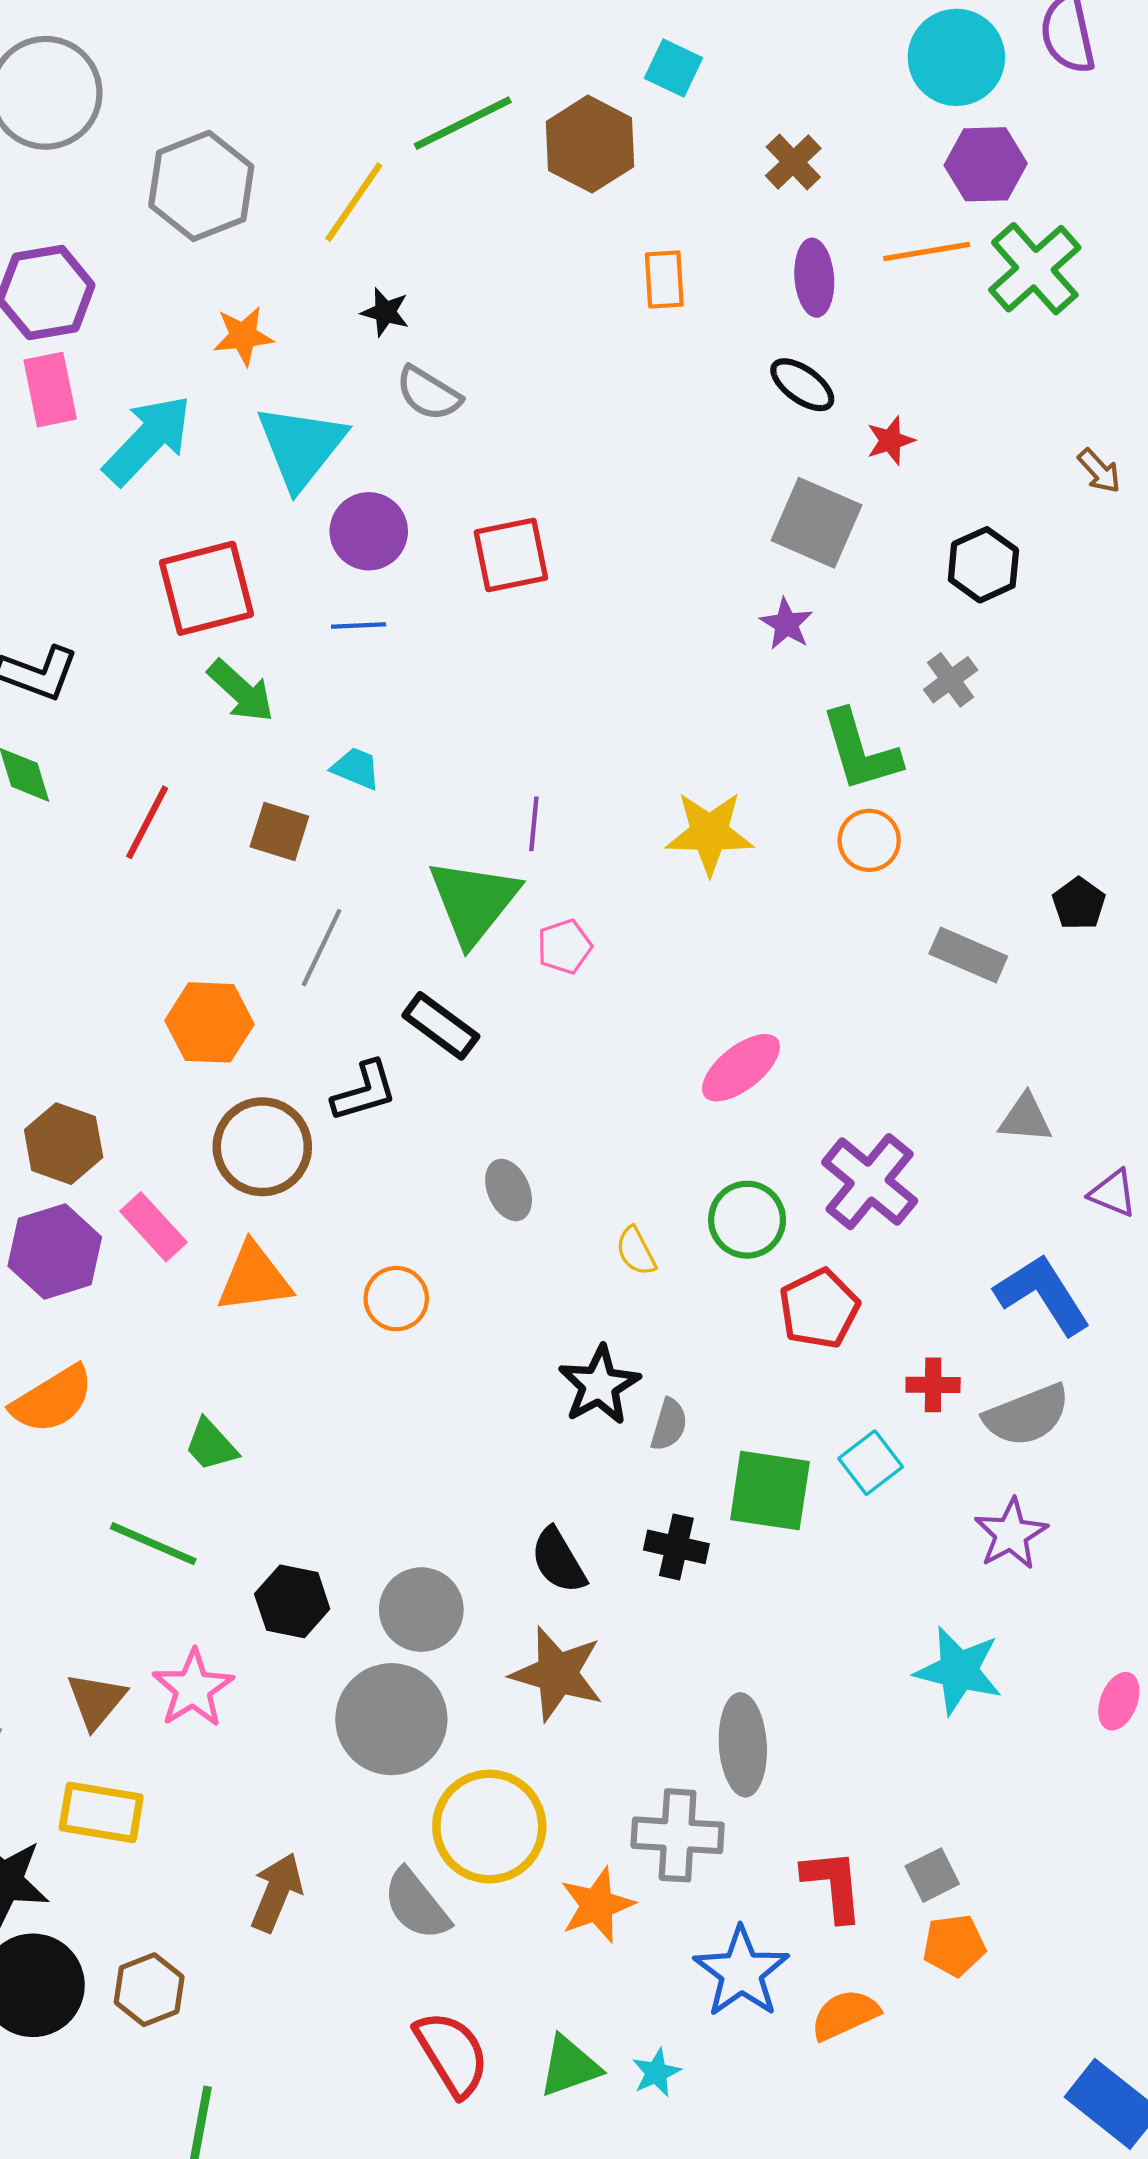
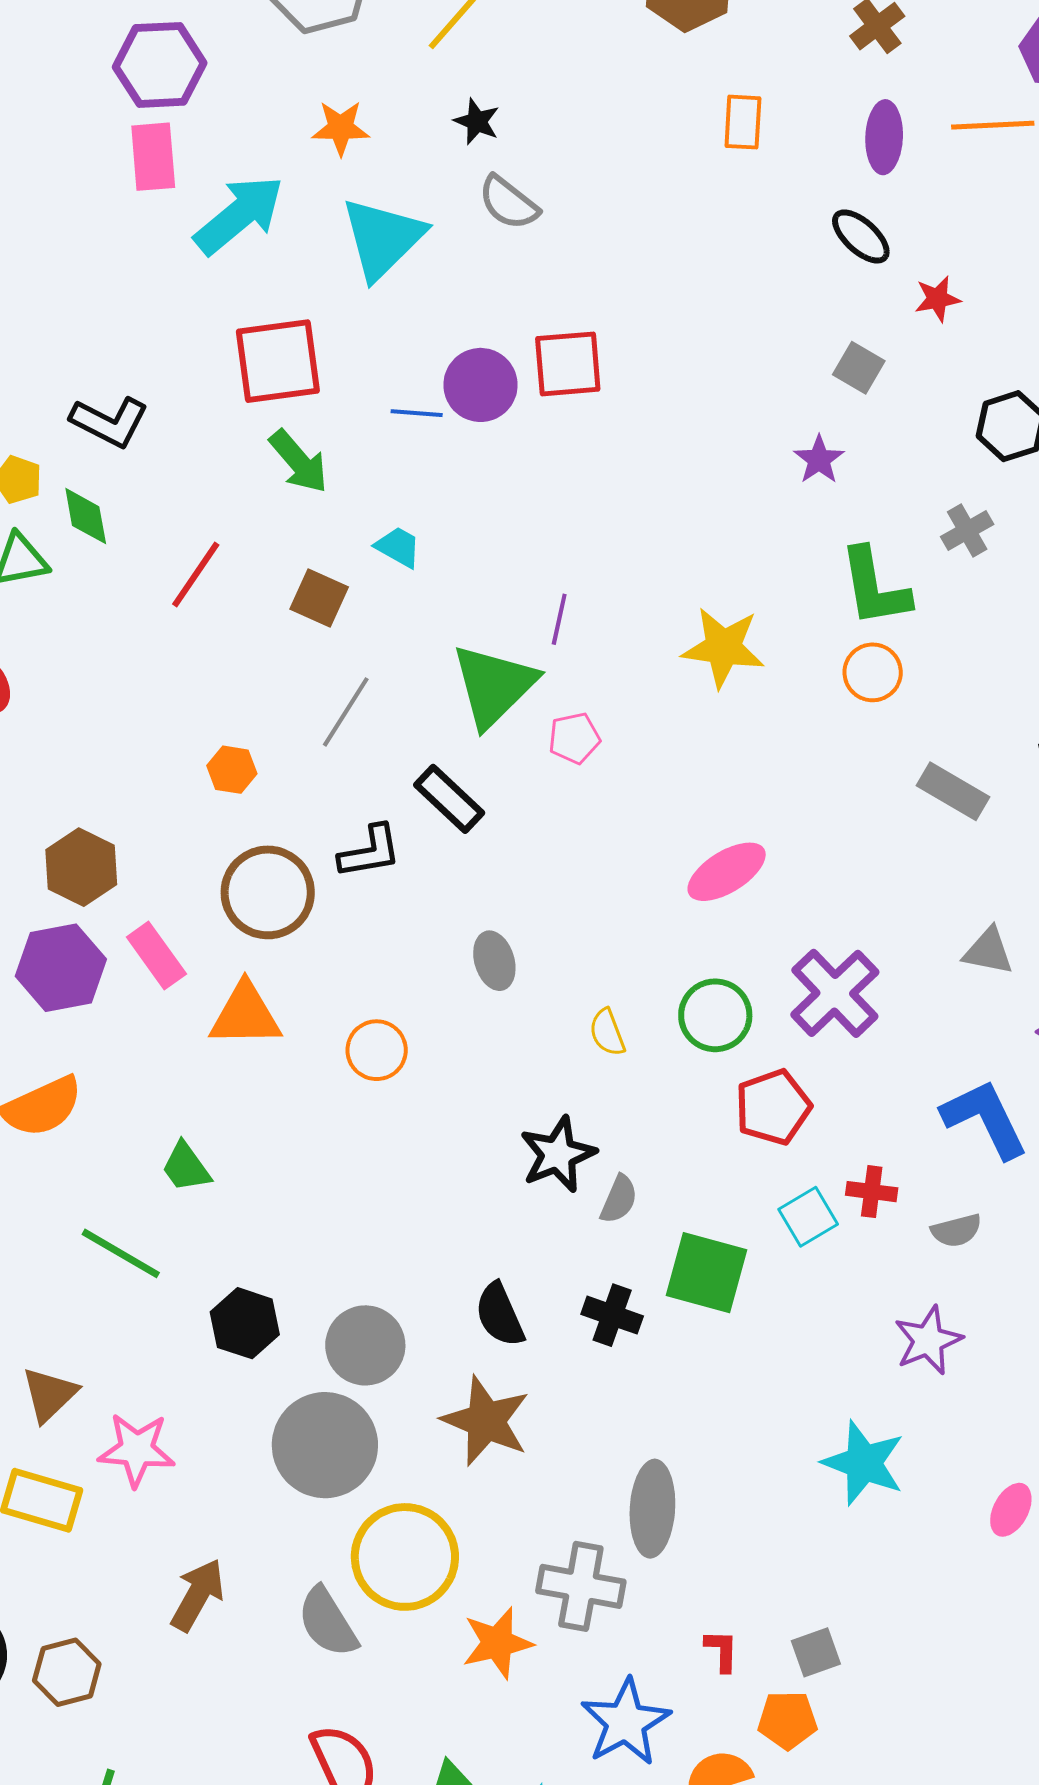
gray square: (816, 523) -> (859, 368), size x0.6
purple circle: (369, 531) -> (480, 385), moved
orange hexagon: (209, 1022) -> (232, 770), size x0.6
gray semicircle: (1027, 1415) -> (956, 1231), size x0.6
cyan square: (871, 1463) -> (808, 1217), moved
pink star: (193, 1688) -> (137, 1450), moved, turned 30
red L-shape: (833, 1885) -> (722, 1651), size x0.6
orange pentagon: (954, 1945) -> (787, 1720), moved

